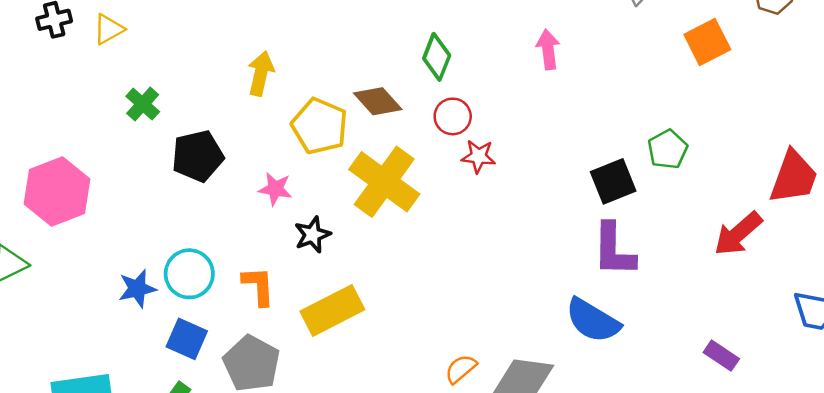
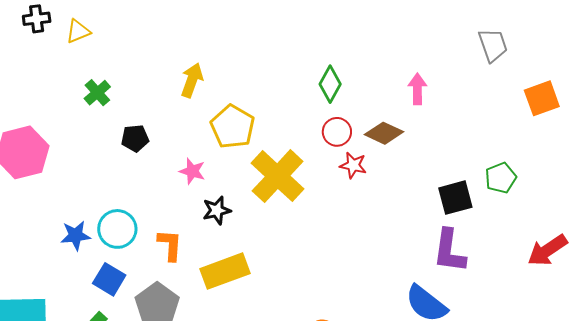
brown diamond: (378, 101) -> (384, 133), moved, turned -30
black pentagon: (198, 156) -> (135, 138), size x0.7

